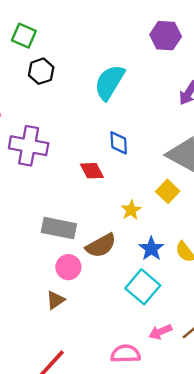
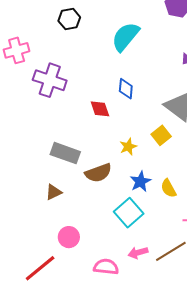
pink circle: (68, 267) -> (69, 237), moved
brown triangle: (56, 300) -> (54, 192), moved

